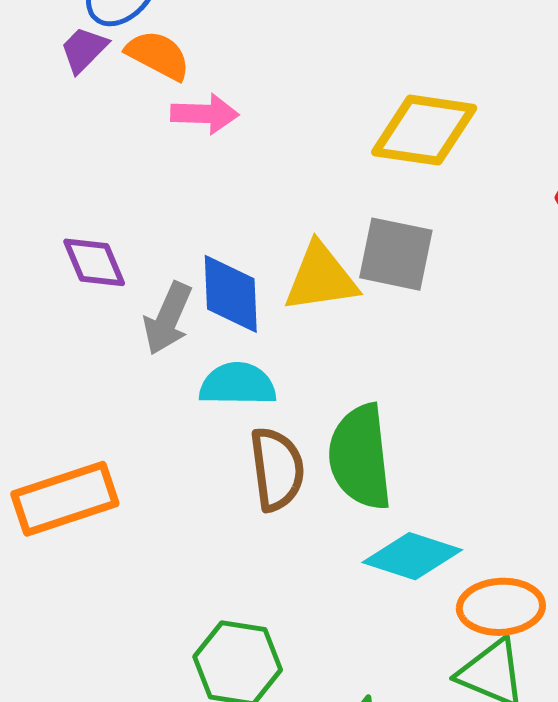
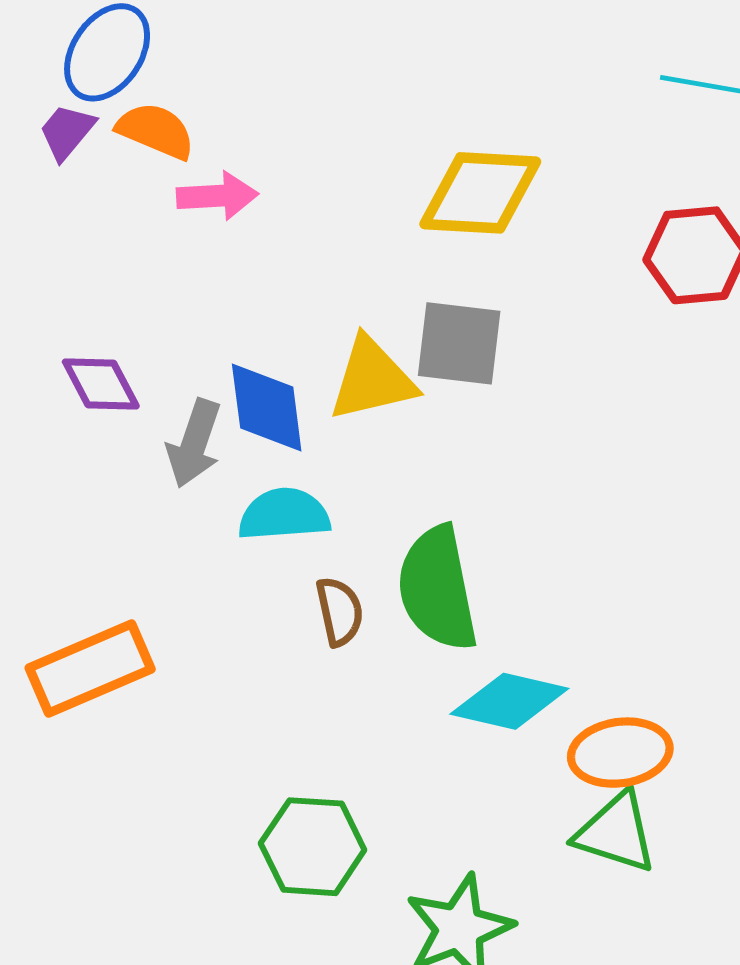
brown semicircle: (277, 469) -> (340, 611), size x0.7

